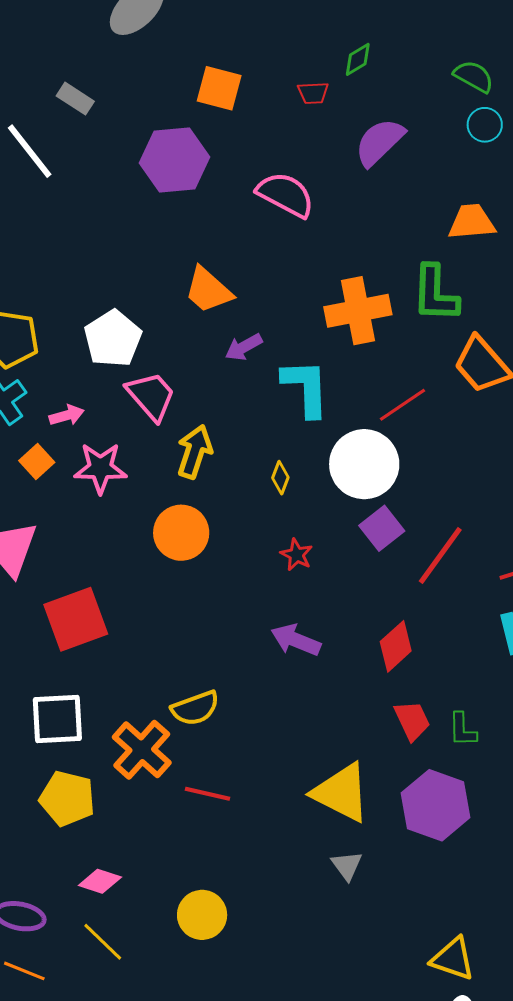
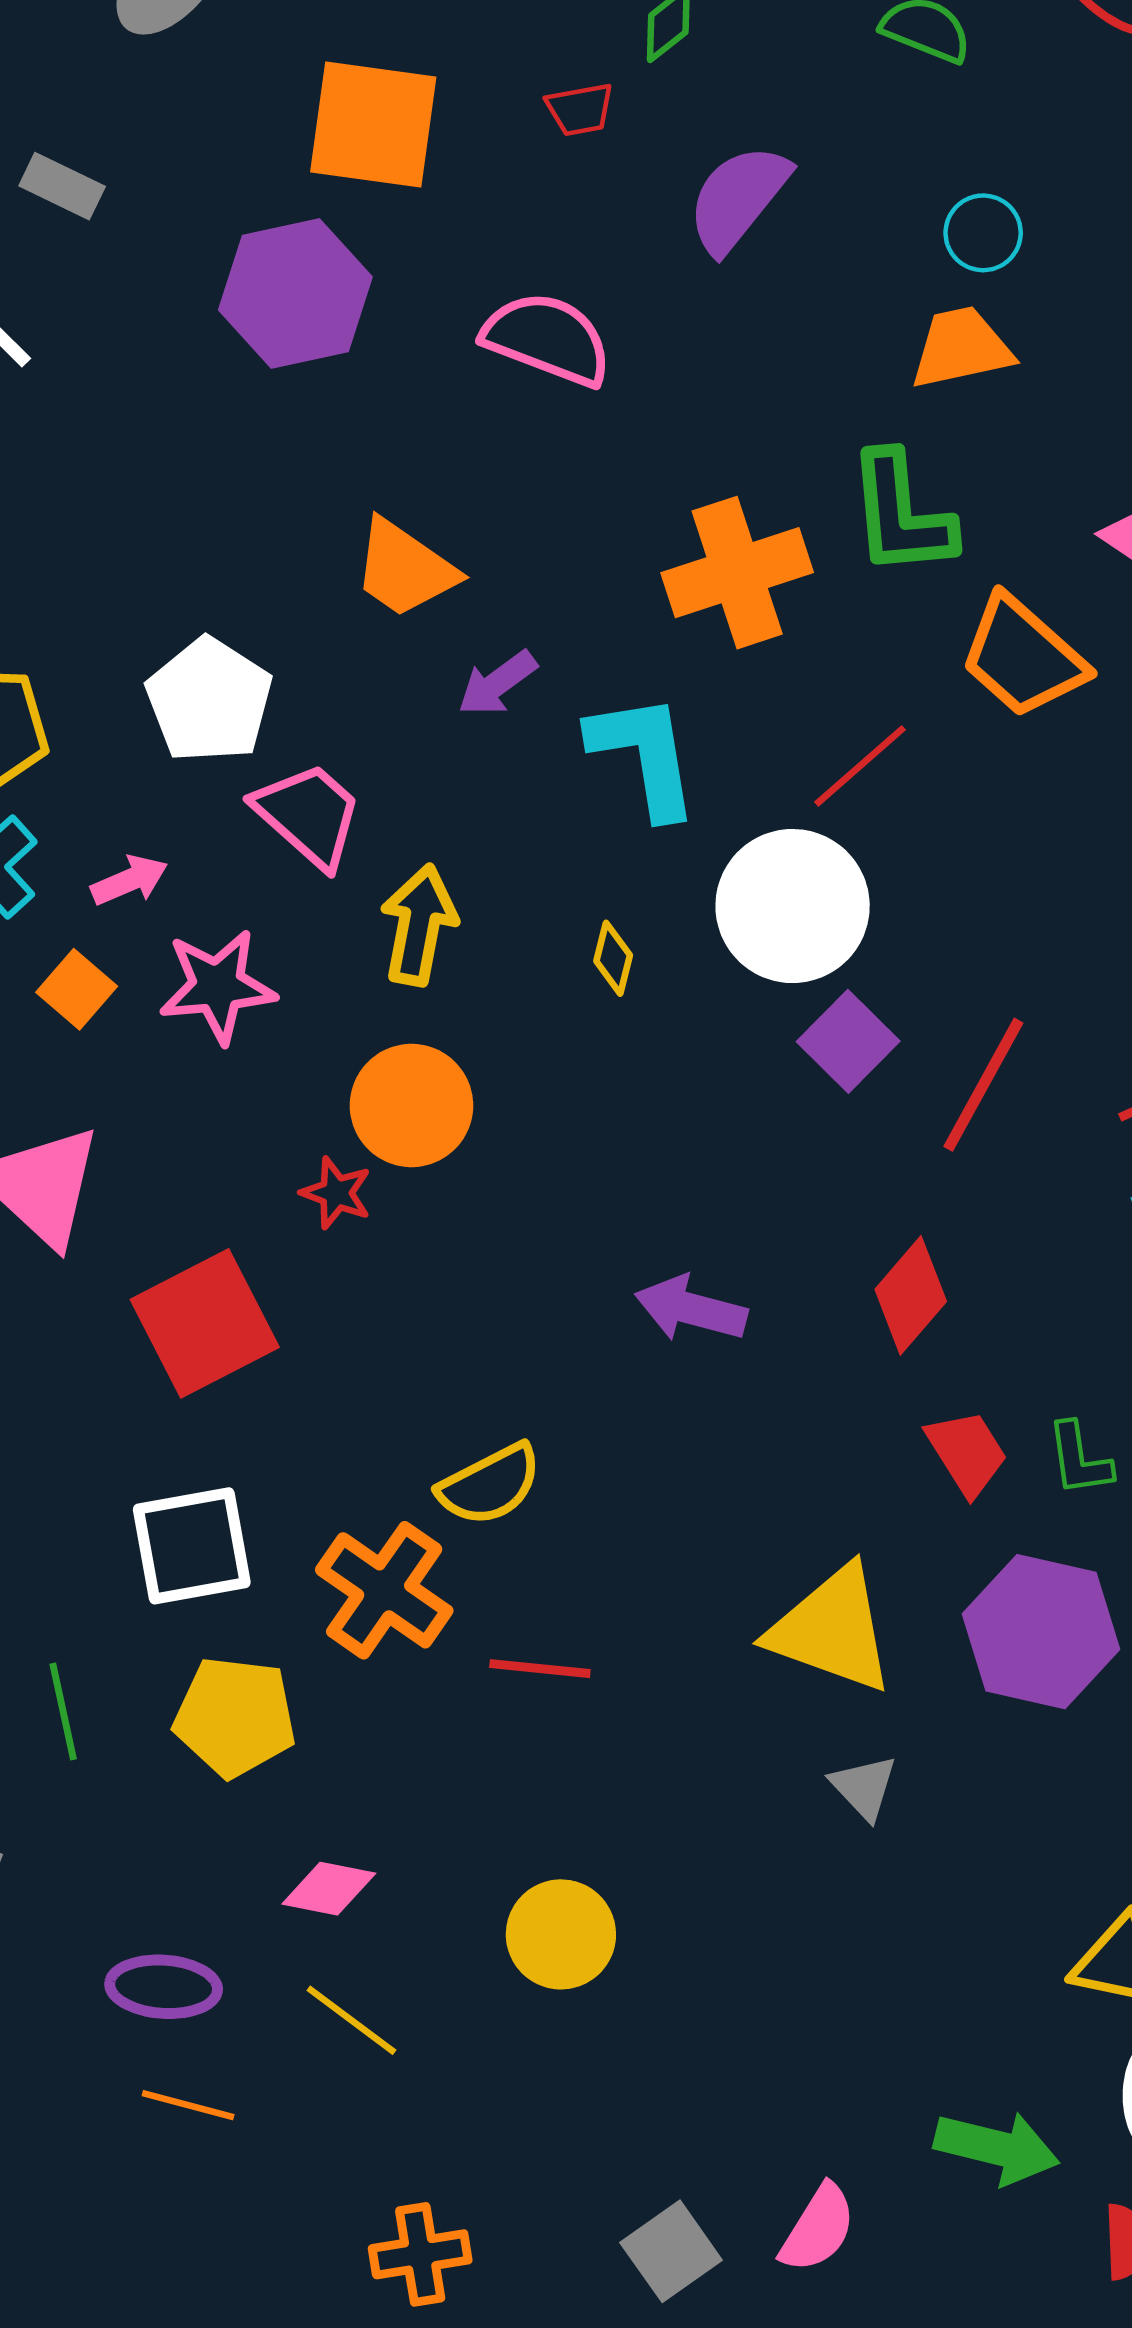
orange square: (219, 88) -> (373, 125), size x1.4
cyan circle: (485, 125) -> (983, 233), moved
red star: (297, 555) -> (336, 1193), moved

